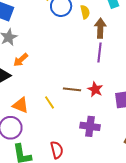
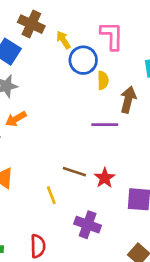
yellow semicircle: (85, 12) -> (103, 80), moved
purple line: (99, 52) -> (105, 125), moved, turned 72
yellow line: (50, 102) -> (51, 195), moved

